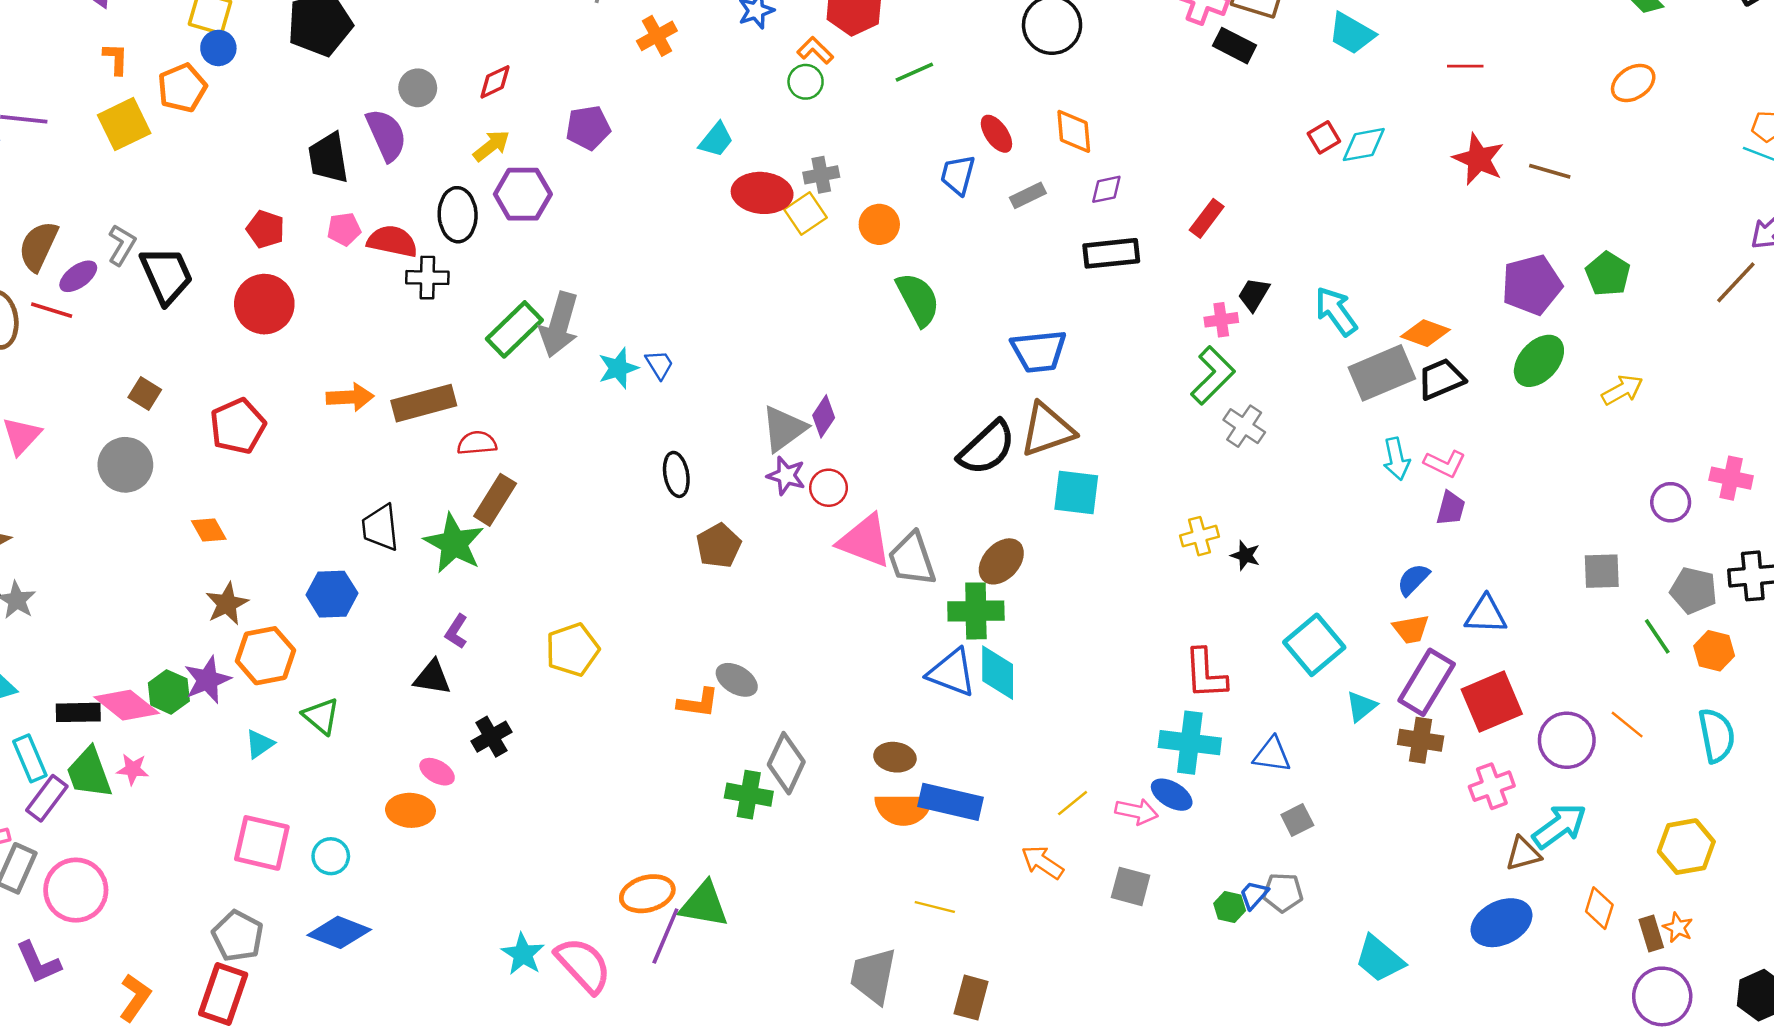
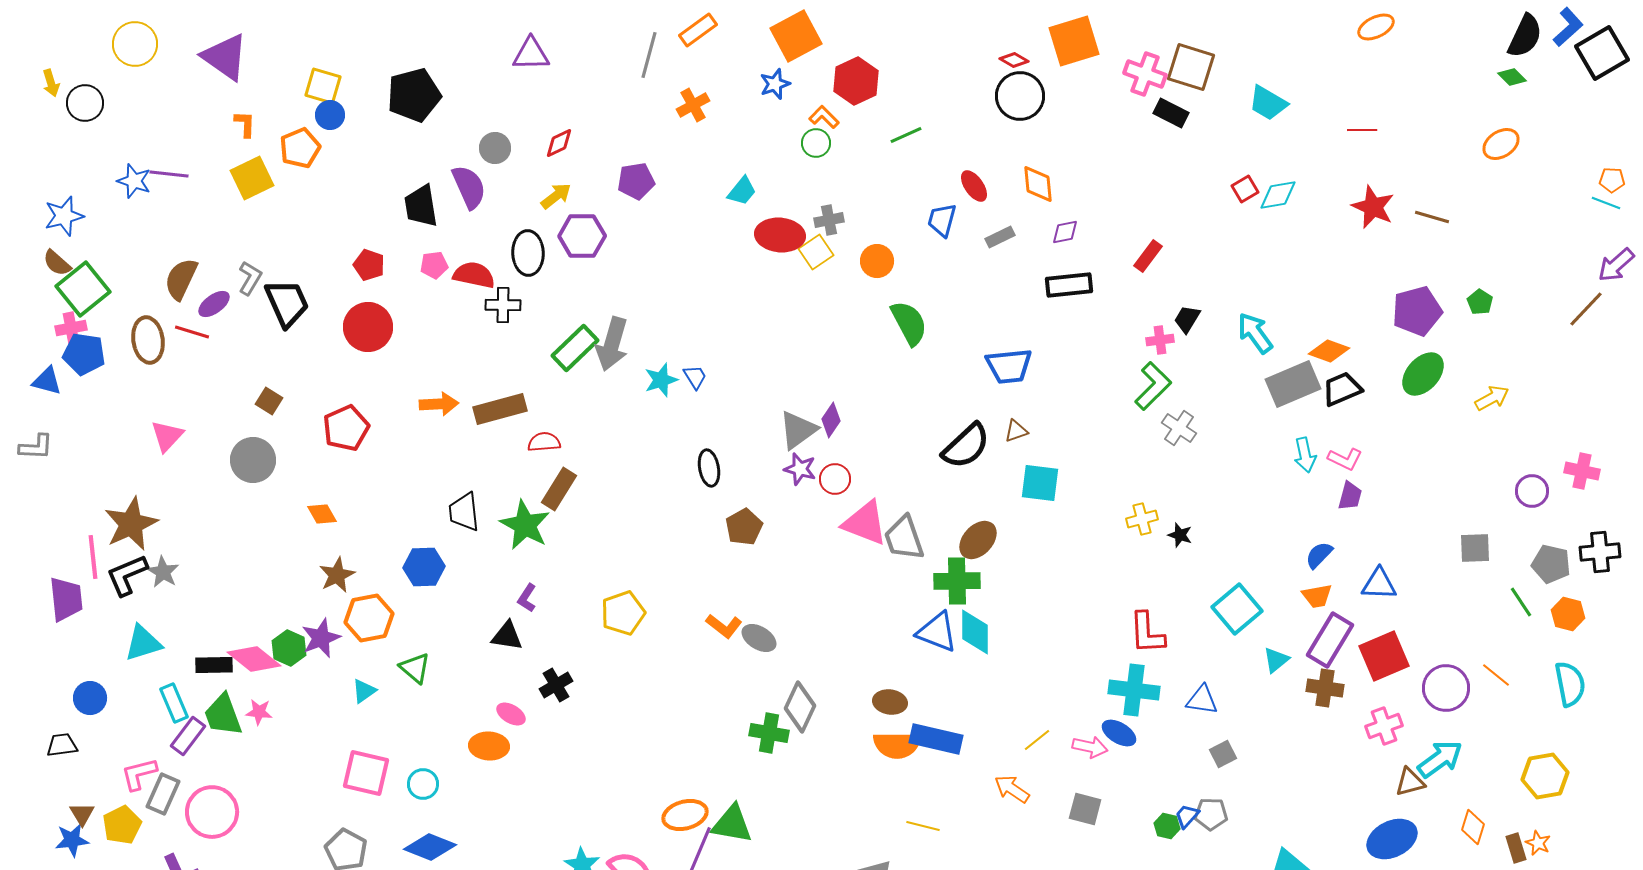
green pentagon: (1608, 274) -> (1480, 302), size x0.7
brown triangle: (1047, 430) -> (1016, 431), size x0.5
orange L-shape: (698, 703) -> (724, 626), moved, turned 30

